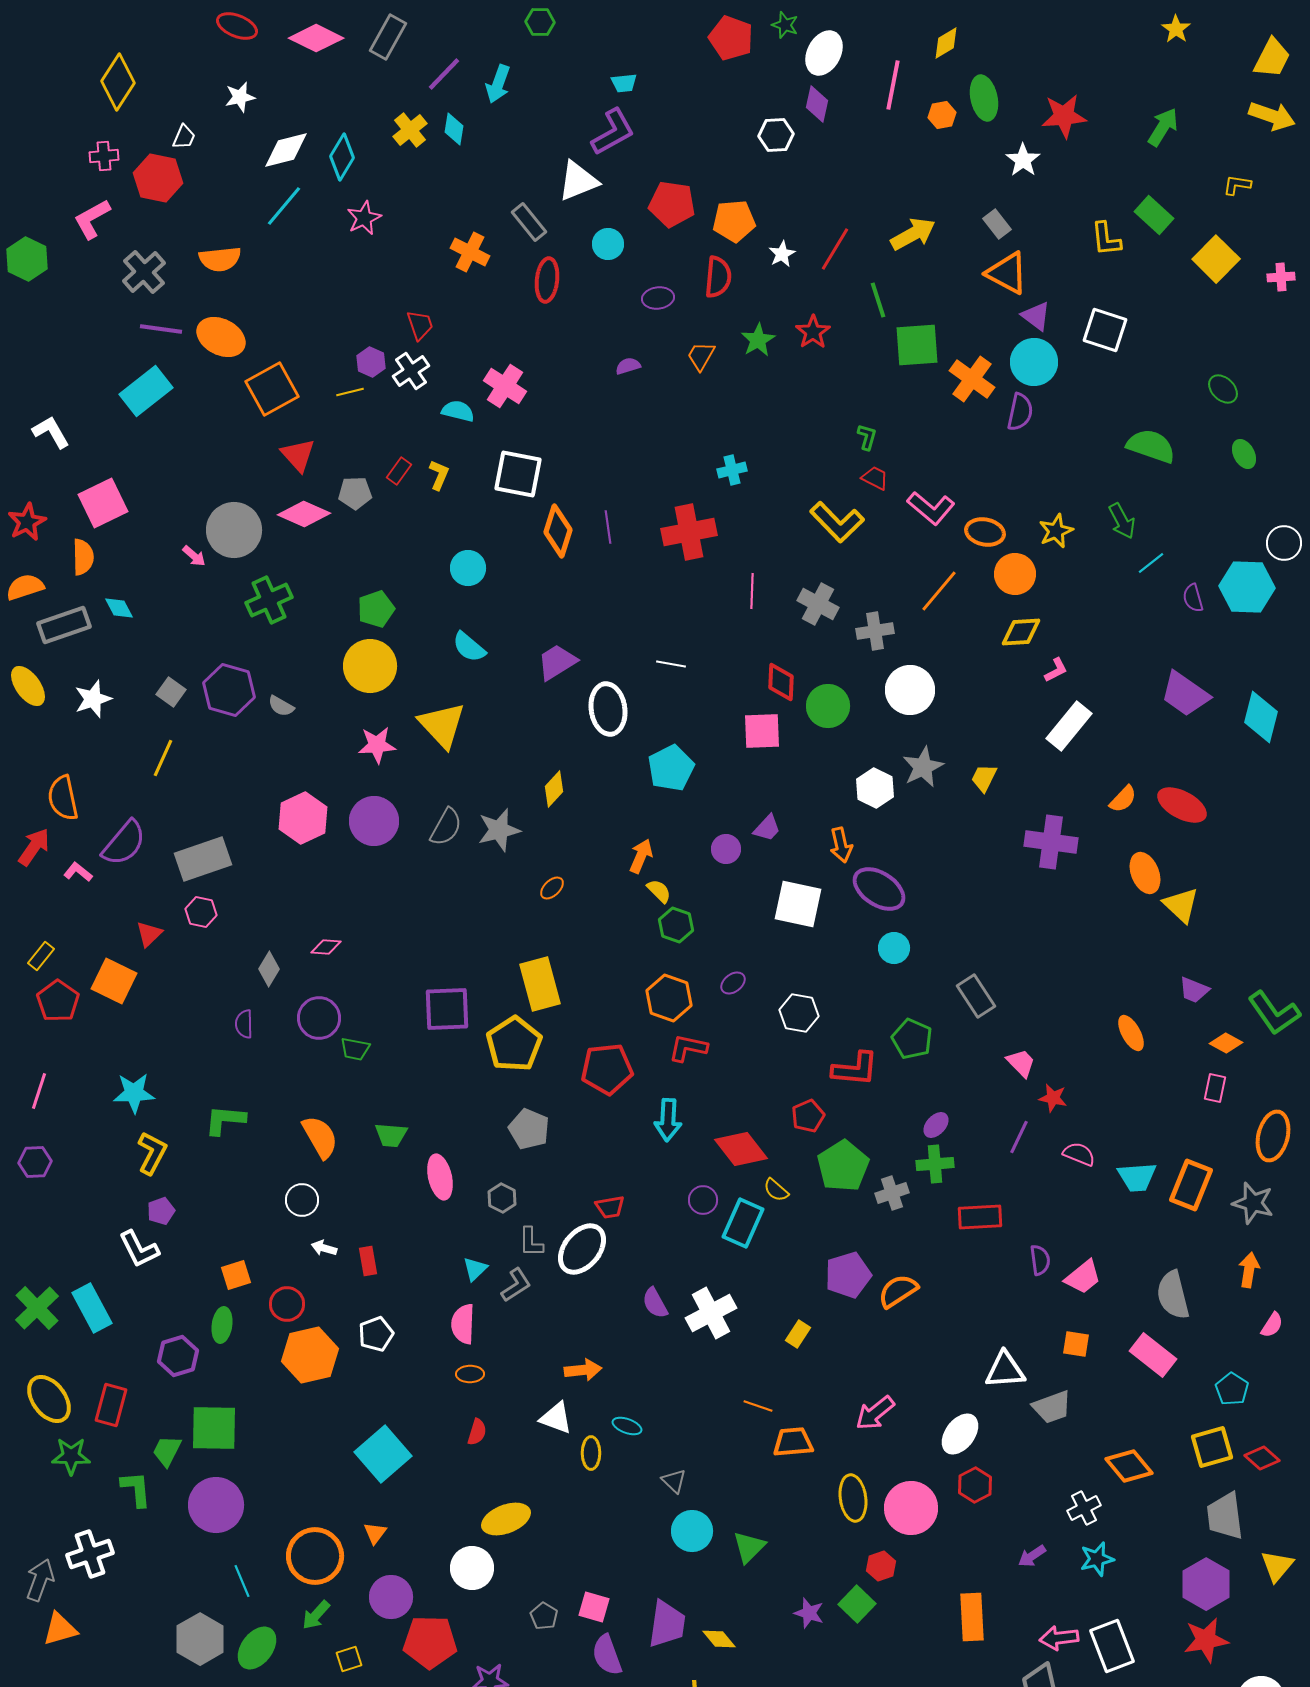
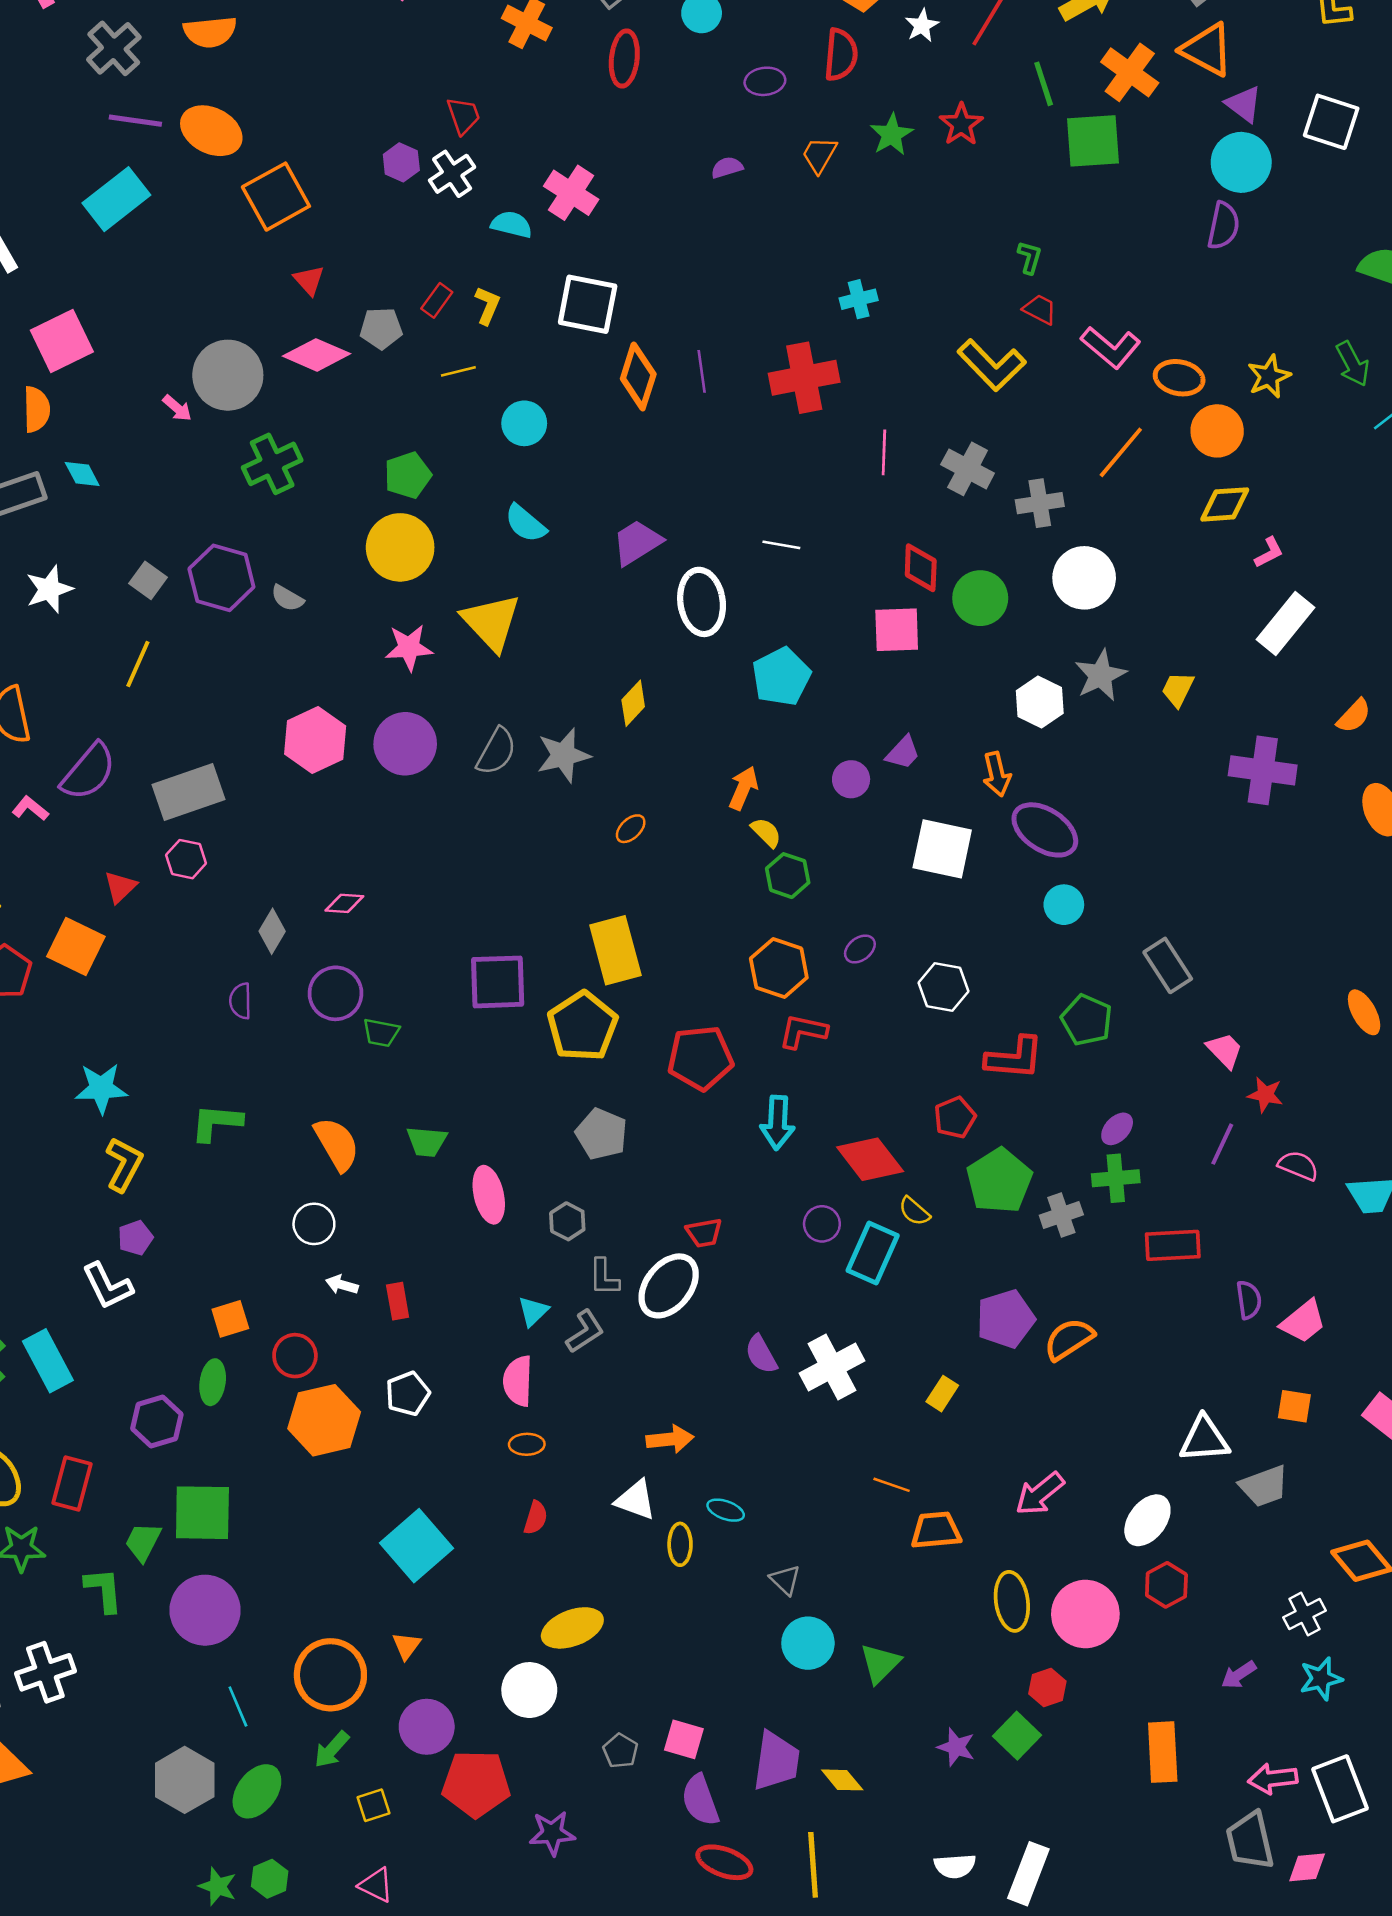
orange cross: (972, 379) -> (1130, 72), moved
yellow line: (350, 392) -> (458, 371), moved
red triangle: (298, 455) -> (309, 280), size x0.7

